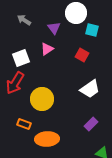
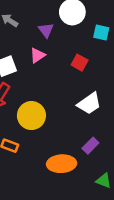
cyan square: (92, 30) -> (101, 33), moved
orange ellipse: (47, 139) -> (62, 164), moved

